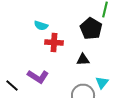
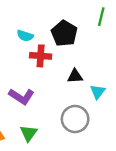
black pentagon: (91, 28) -> (64, 33), moved
cyan triangle: (102, 82) -> (98, 92), moved

